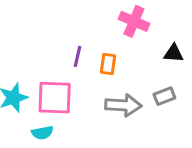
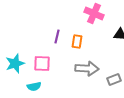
gray rectangle: (164, 96) -> (114, 79), moved
pink square: (55, 98) -> (42, 63), size x0.7

